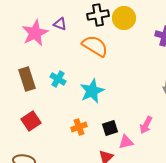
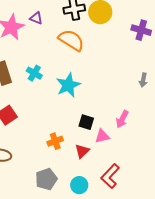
orange cross: (79, 127) -> (55, 141), moved
black square: (110, 128) -> (86, 122), turned 35

